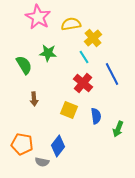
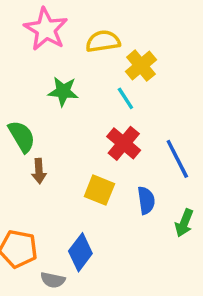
green semicircle: (24, 65) -> (22, 136), moved
blue line: (112, 74) -> (177, 159), moved

